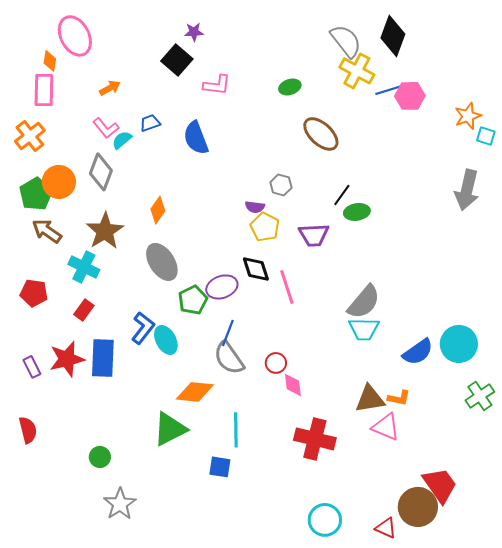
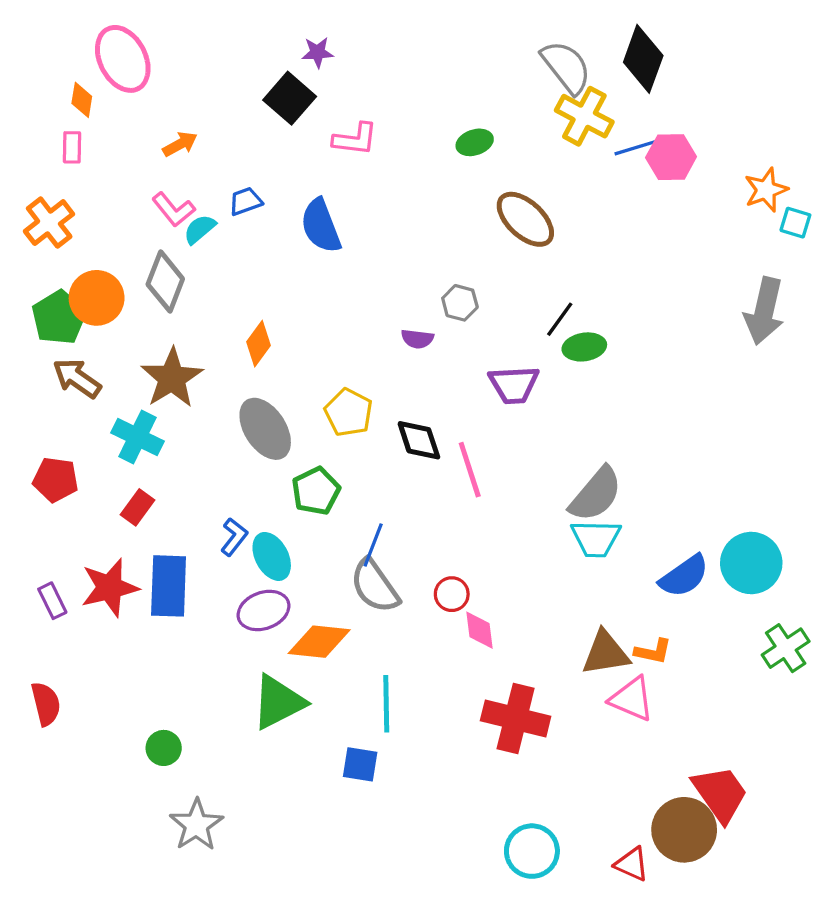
pink rectangle: (44, 90) -> (72, 147), size x0.6
yellow pentagon: (265, 227) -> (349, 412), moved
purple ellipse: (222, 287) -> (264, 610), moved
blue L-shape: (143, 328) -> (234, 537), size x0.7

